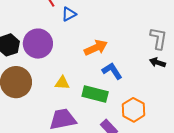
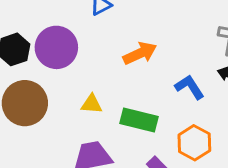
blue L-shape: (112, 71) -> (190, 87), moved

